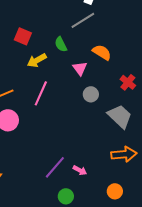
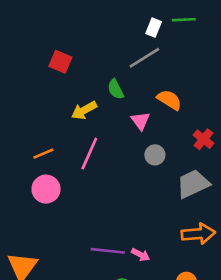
red square: (23, 36) -> (60, 62), moved
gray trapezoid: (120, 116) -> (193, 184), turned -68
purple line: (55, 167) -> (108, 251), turned 55

